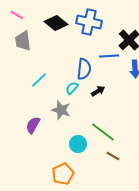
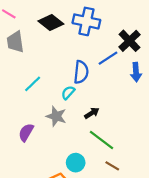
blue line: (109, 56) -> (108, 58), turned -30
black arrow: (98, 91) -> (92, 113), moved
cyan circle: (78, 144) -> (76, 163), moved

